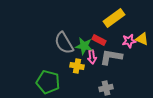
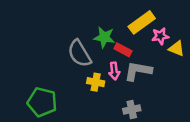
pink star: (129, 41) -> (160, 36), moved
green star: (84, 46) -> (104, 37), moved
green pentagon: (48, 82) -> (42, 102), moved

